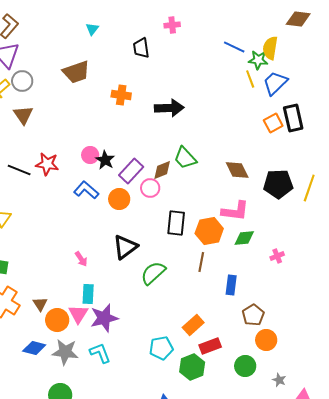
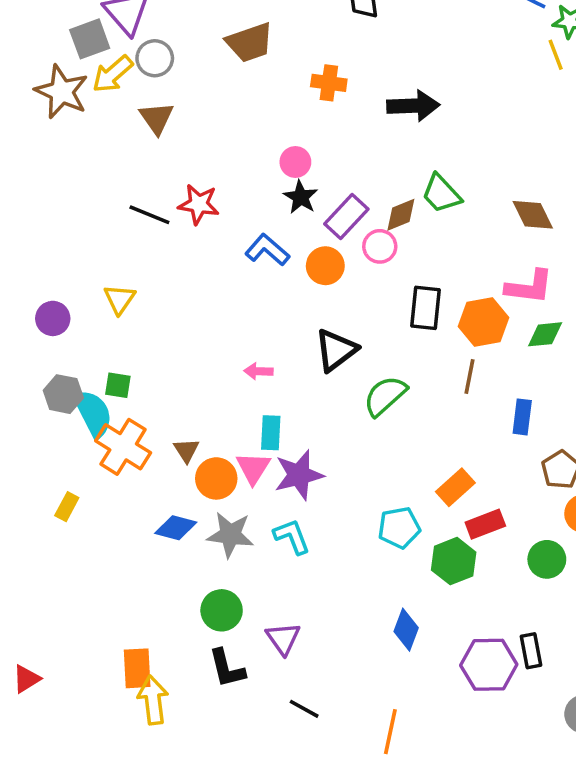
pink circle: (90, 155) -> (295, 162), moved
pink arrow: (81, 259) -> (258, 371), turned 126

